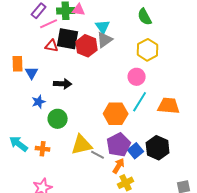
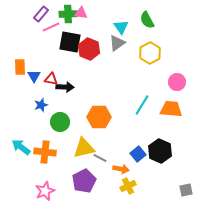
cyan triangle: (103, 27) -> (121, 27), moved
gray triangle: (105, 40) -> (117, 43), moved
red triangle: (52, 46) -> (51, 79), moved
pink circle: (137, 77) -> (177, 82), moved
orange hexagon: (116, 114) -> (99, 117), moved
purple pentagon: (119, 145) -> (84, 181), moved
orange cross: (43, 149) -> (45, 152), size x1.5
orange arrow: (119, 166) -> (121, 169), turned 70

